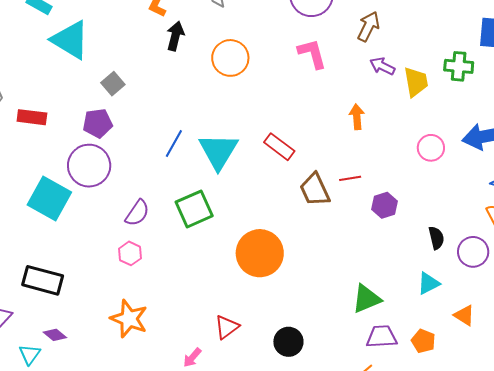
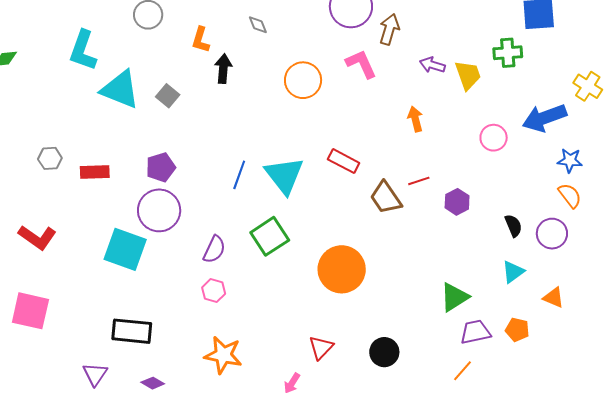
brown arrow: (368, 26) -> (389, 29), moved
orange circle: (230, 58) -> (303, 80), moved
gray square: (113, 84) -> (168, 96), moved

